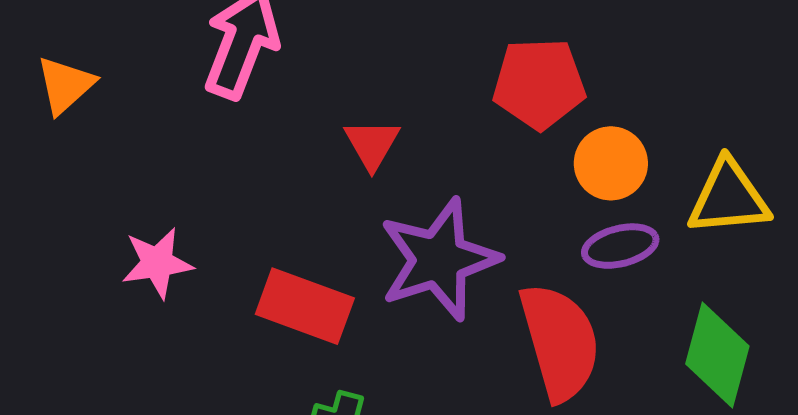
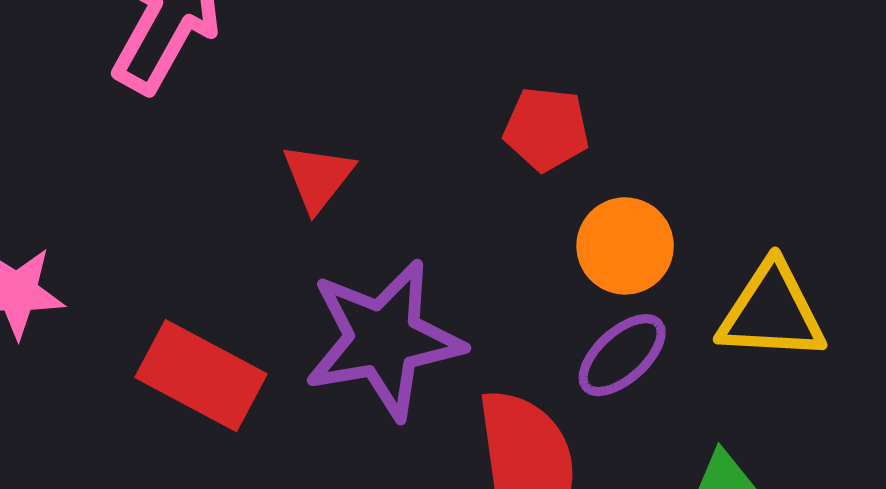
red pentagon: (539, 84) -> (546, 129), size x0.7
purple ellipse: (620, 246) -> (622, 355), turned -36

